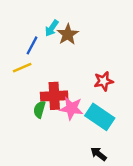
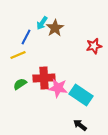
red star: (103, 81) -> (94, 46), moved
green semicircle: (39, 109) -> (20, 84), moved, turned 40

